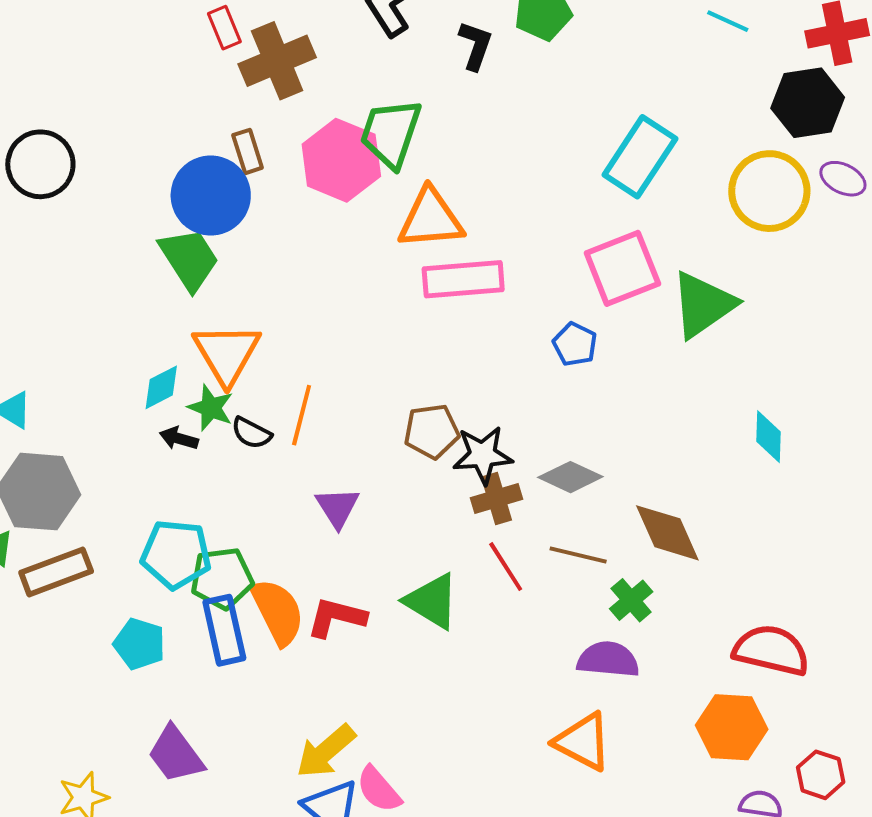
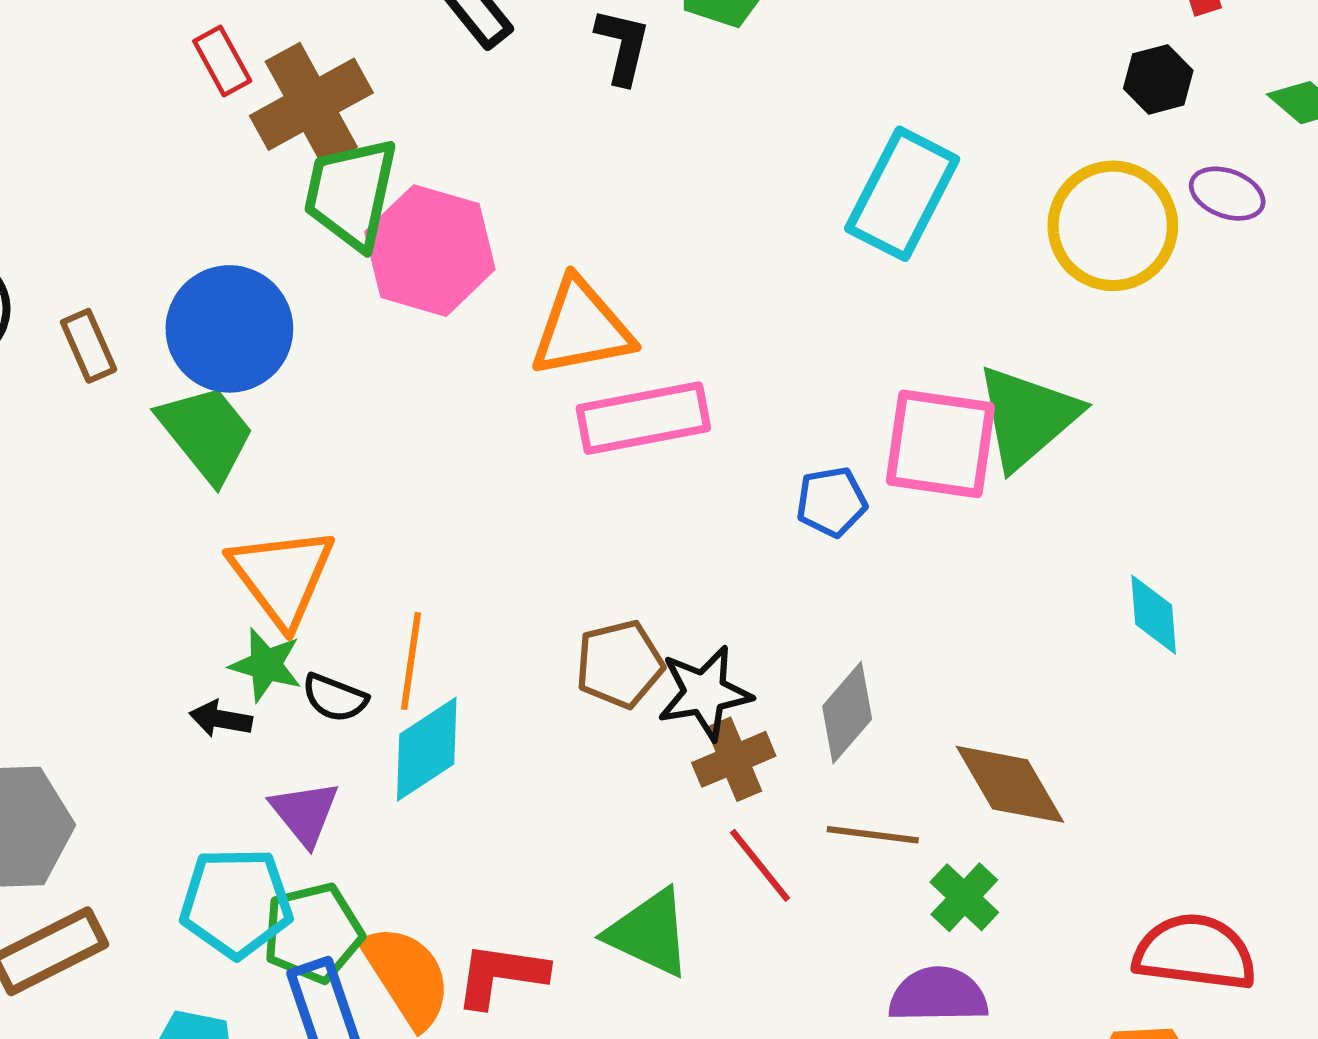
black hexagon: (808, 103) -> (1158, 79), size x0.6
green trapezoid: (391, 133) -> (351, 193), moved
brown rectangle: (248, 151) -> (89, 346), moved
pink square: (622, 268) -> (940, 444), moved, turned 36
blue pentagon: (575, 344) -> (831, 502), turned -30
cyan diamond: (161, 387) -> (427, 749), moved, size x1.4
gray diamond: (570, 477) -> (847, 713), turned -68
purple triangle: (338, 507) -> (305, 813), moved

